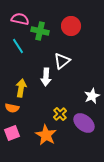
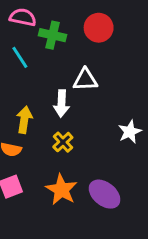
white triangle: (62, 61) -> (85, 80), turned 36
yellow cross: (60, 114) -> (63, 142), moved
purple ellipse: (84, 123) -> (105, 194), moved

